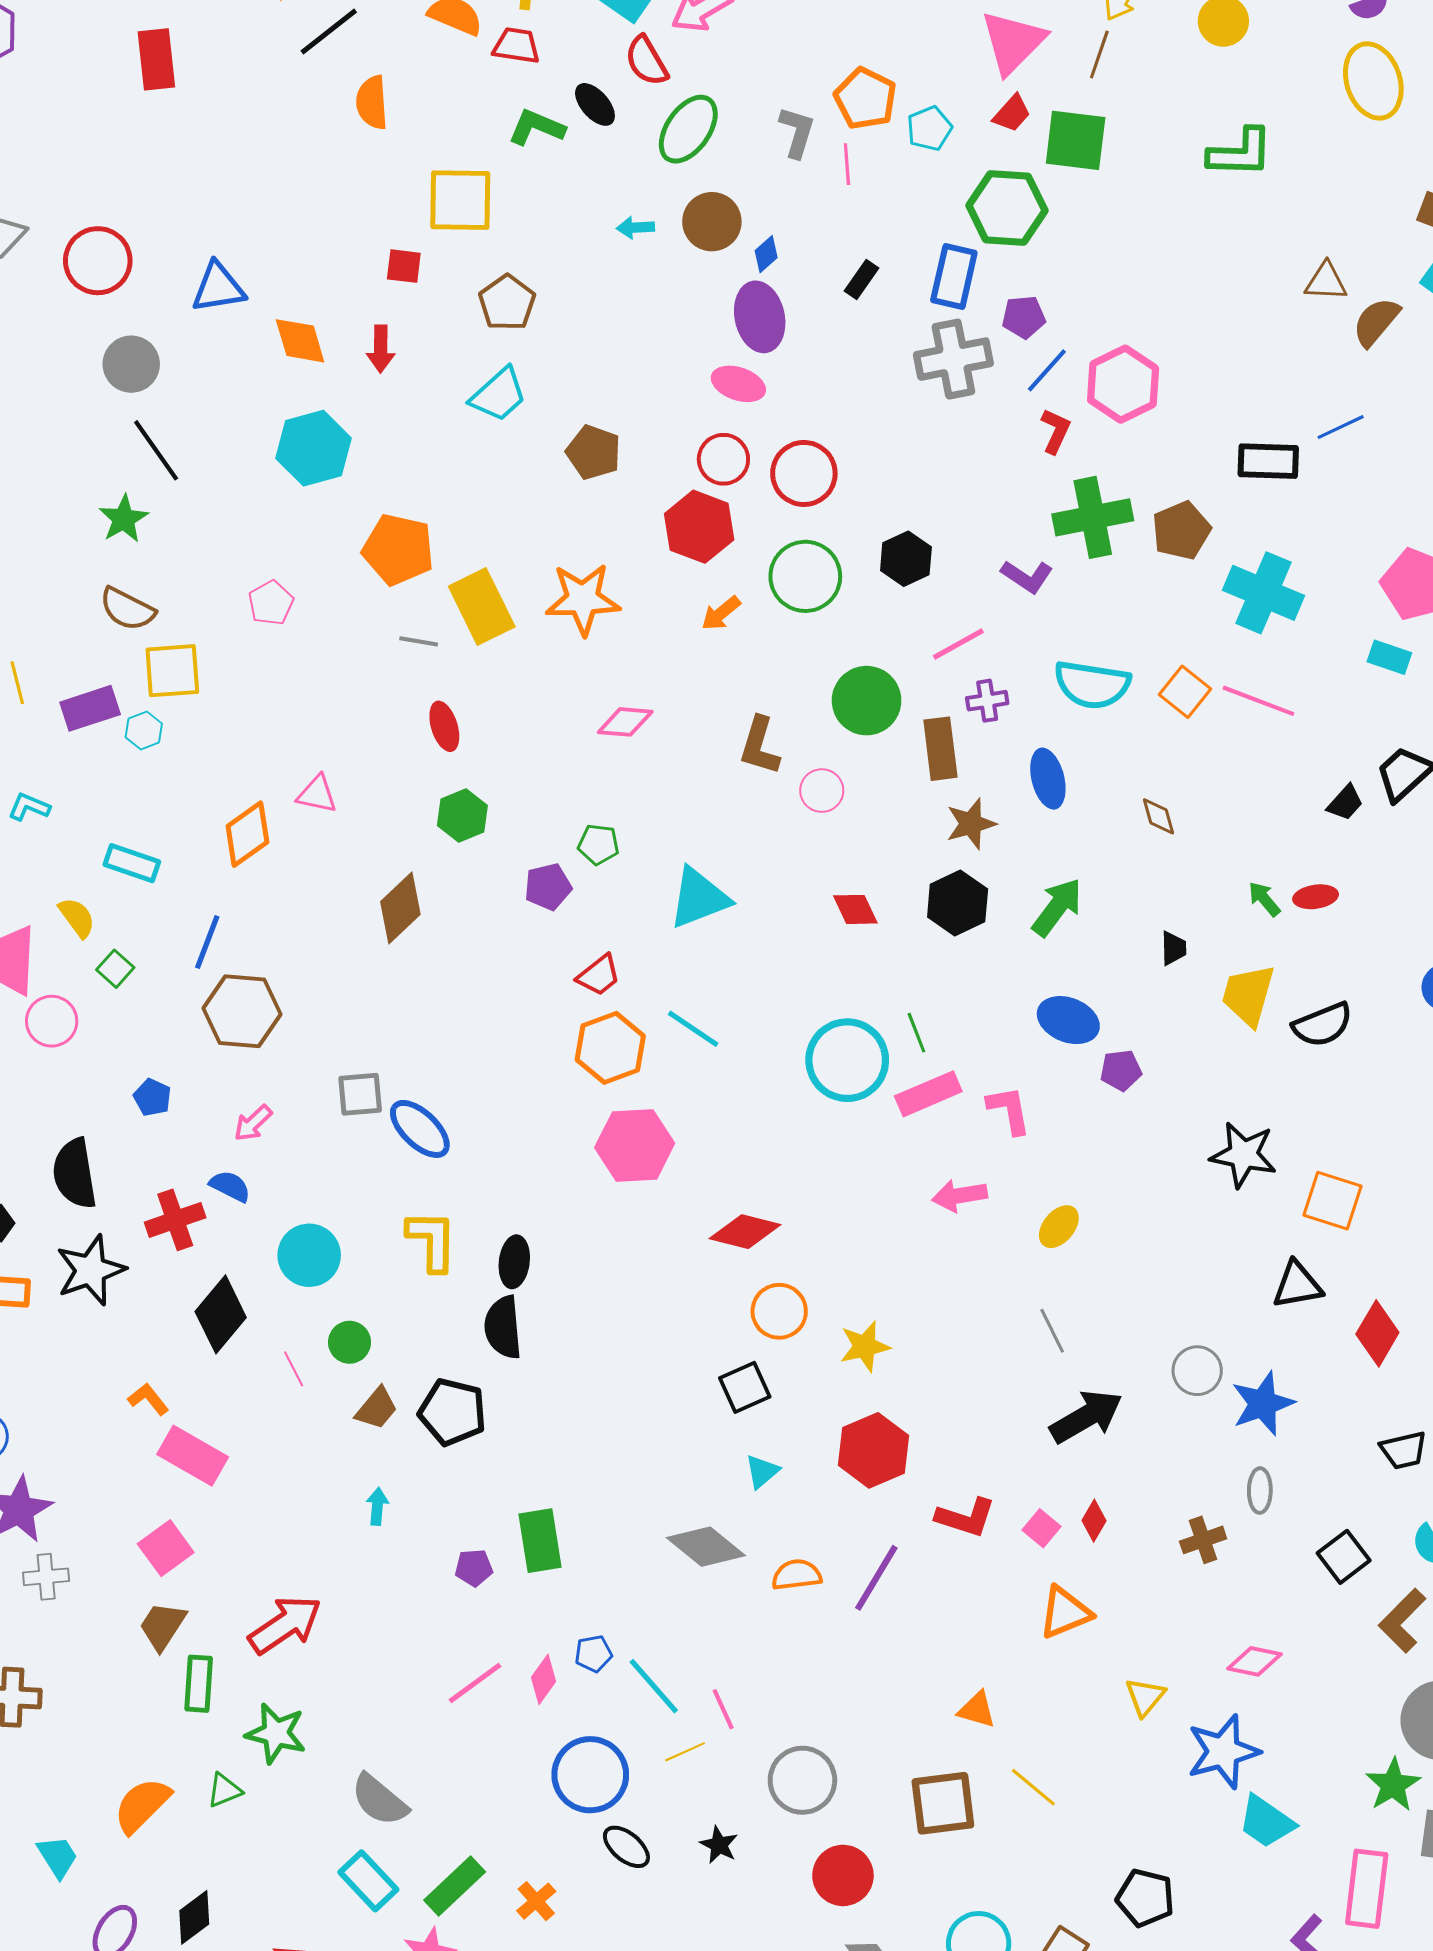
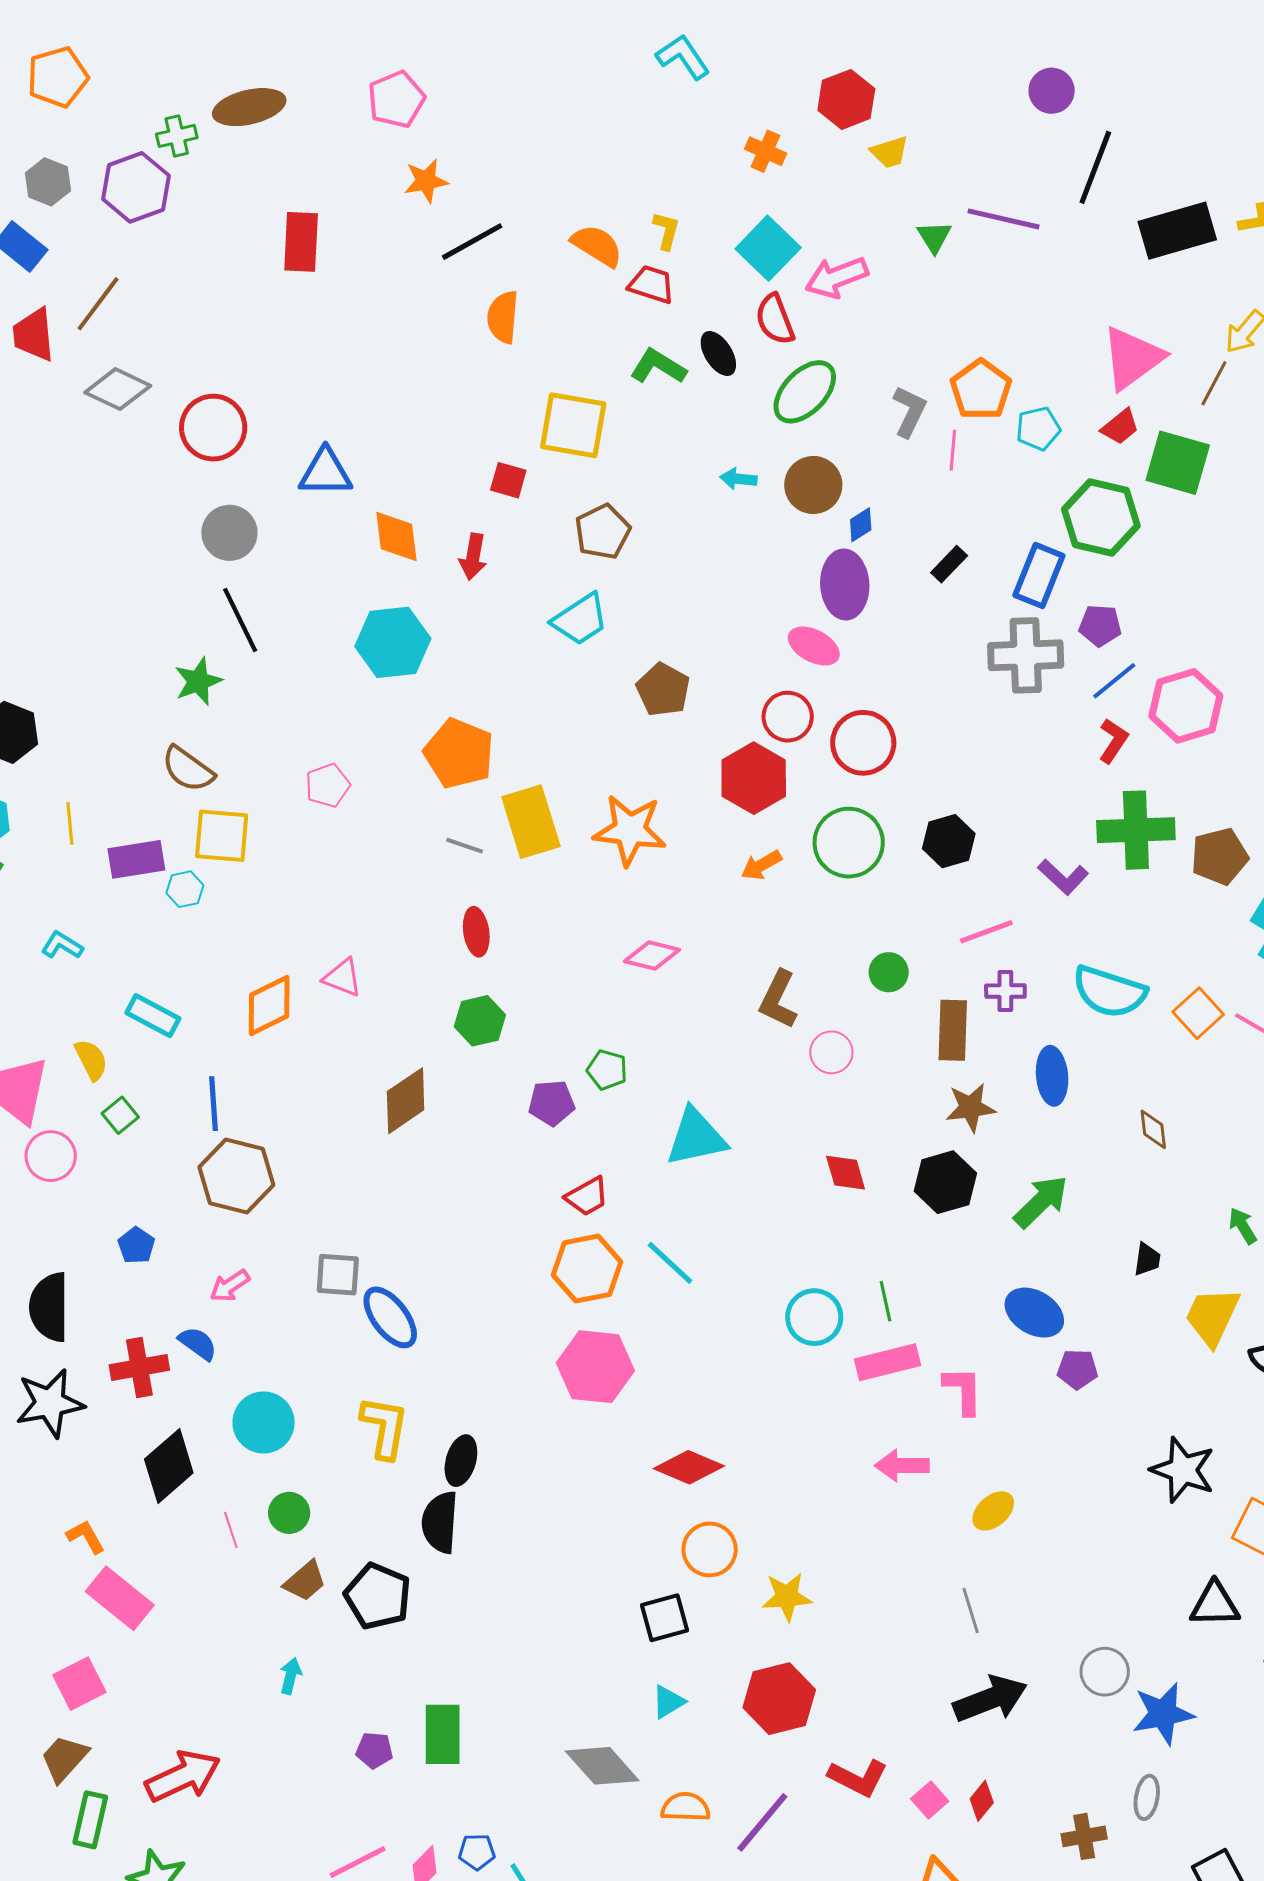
green circle: (867, 701) -> (889, 972), size x0.6
blue line: (207, 942) -> (214, 1104), turned -34
cyan circle: (847, 1060) -> (814, 1317), size x0.7

